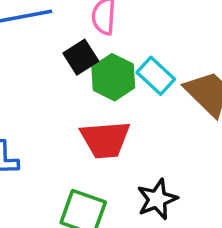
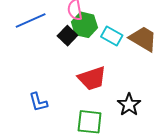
green hexagon: (113, 77) -> (84, 25), moved

